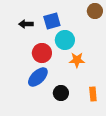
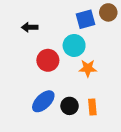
blue square: (52, 21) -> (85, 19), moved
blue ellipse: (38, 77) -> (43, 101), moved
orange rectangle: (93, 94) -> (92, 107), moved

